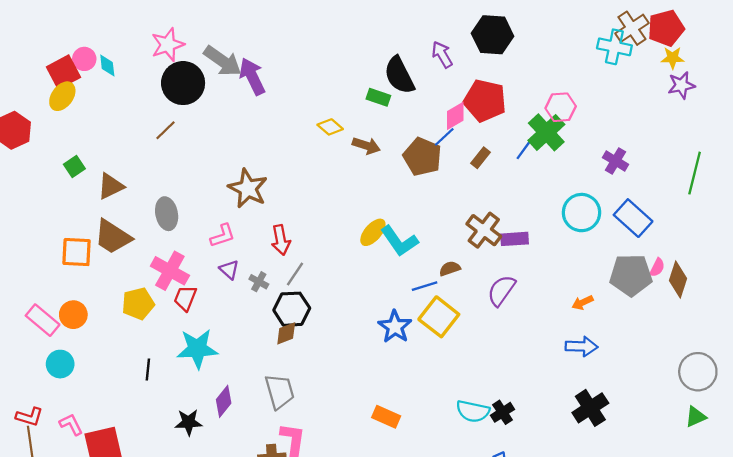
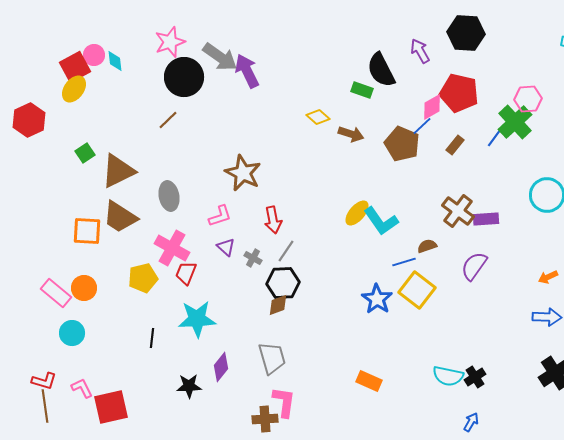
brown triangle: (111, 186) -> (118, 171), size x1.4

